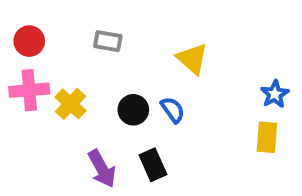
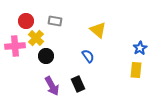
red circle: (29, 41) -> (26, 21), moved
yellow cross: (70, 104) -> (36, 38), moved
black circle: (133, 110) -> (46, 56), moved

